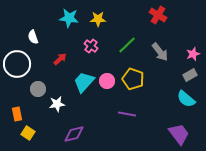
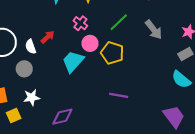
white semicircle: (33, 37) -> (31, 47), moved
yellow pentagon: (133, 79) -> (112, 53), moved
pink circle: (107, 81) -> (90, 43), moved
white star: (57, 104) -> (32, 97), moved
yellow square: (28, 133) -> (14, 116), turned 32

